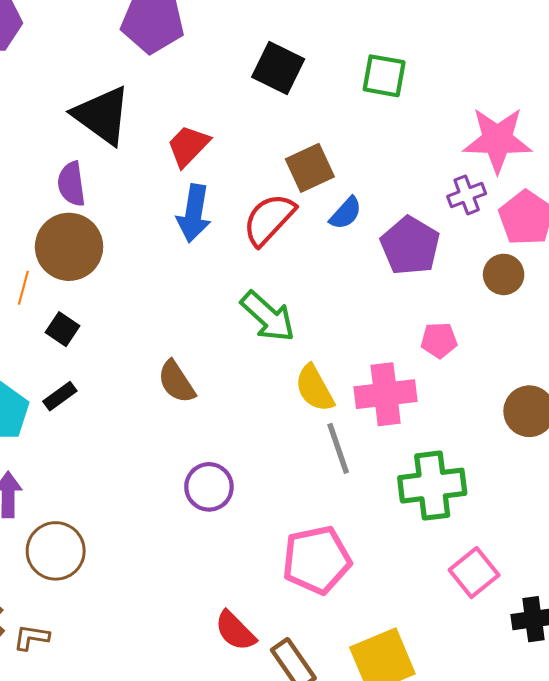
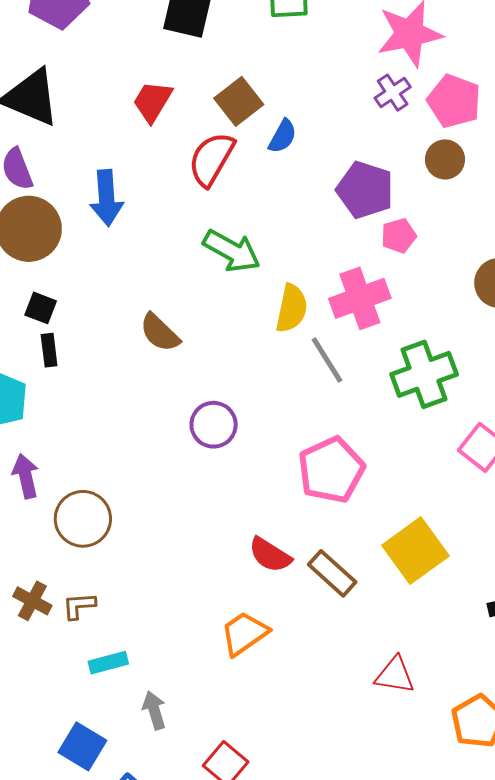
red trapezoid: (188, 146) -> (152, 101), moved
blue arrow: (194, 213) -> (107, 198), moved
purple pentagon: (410, 246) -> (365, 190), moved
yellow semicircle: (315, 388) -> (292, 308), turned -126
black rectangle: (60, 396) -> (49, 350), moved, turned -48

